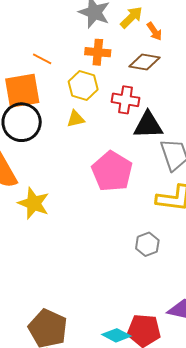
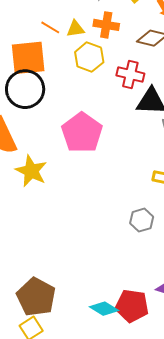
yellow triangle: (76, 119) -> (75, 29), moved
pink pentagon: (112, 171) -> (82, 133), moved

